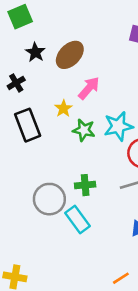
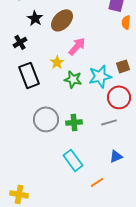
gray circle: (49, 199) -> (46, 119), moved
cyan rectangle: (77, 219) -> (73, 160), moved
orange line: (121, 278) -> (97, 182), moved

